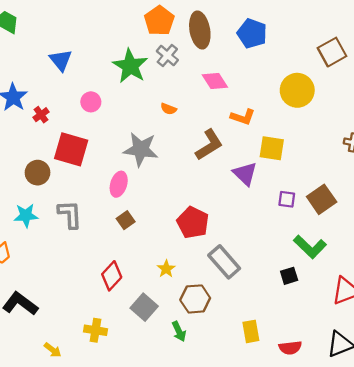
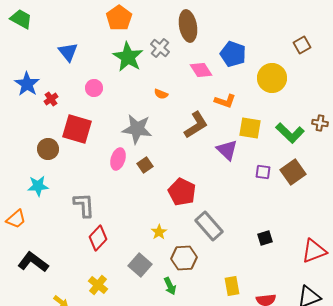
orange pentagon: (159, 21) -> (119, 18), moved
blue pentagon: (252, 33) -> (233, 54), moved
brown square: (332, 52) -> (302, 45), size x0.7
gray L-shape: (70, 214) -> (84, 205), moved
brown square: (126, 220) -> (145, 165), moved
green L-shape: (310, 247) -> (290, 133), moved
red diamond: (112, 276) -> (98, 238), moved
yellow cross: (95, 330) -> (98, 285), turned 30

